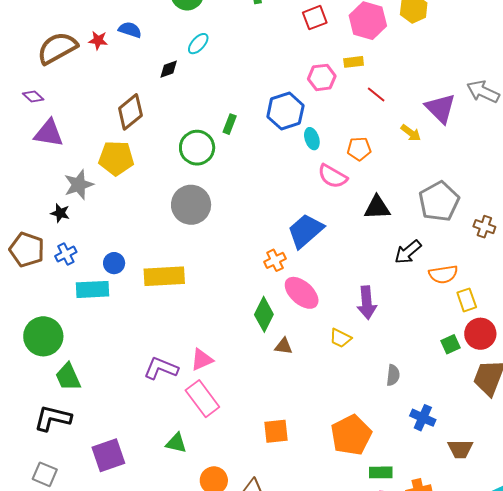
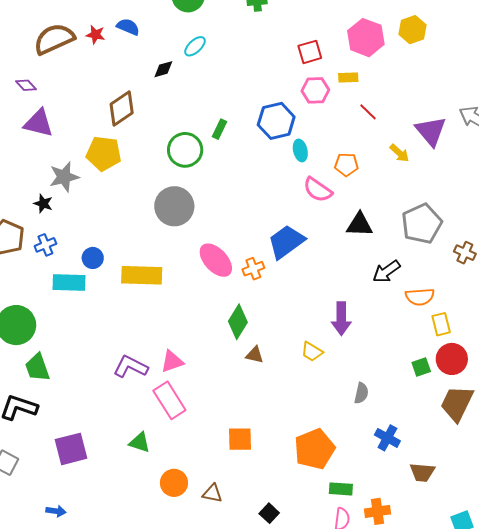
red square: (315, 18) -> (310, 52), moved
pink ellipse: (302, 293) -> (216, 260), moved

